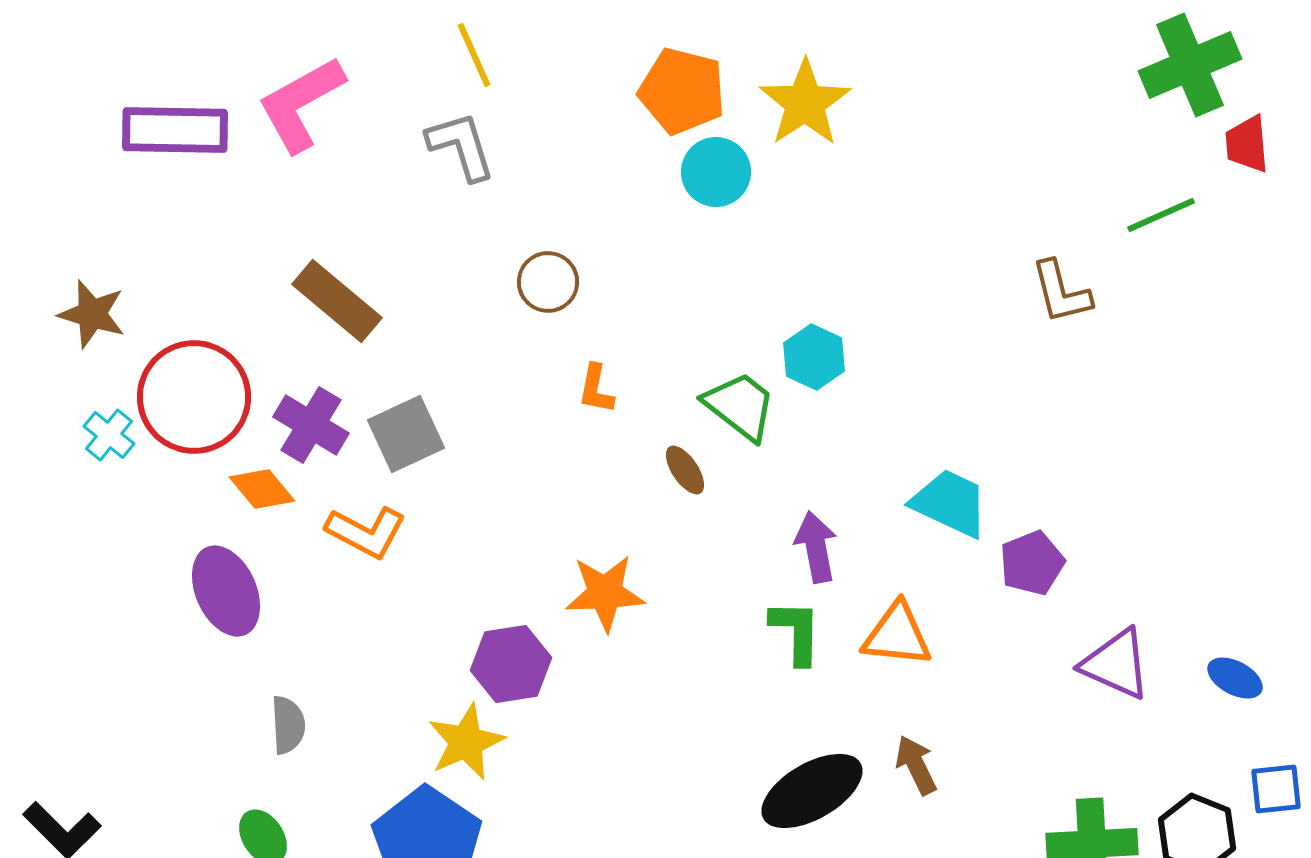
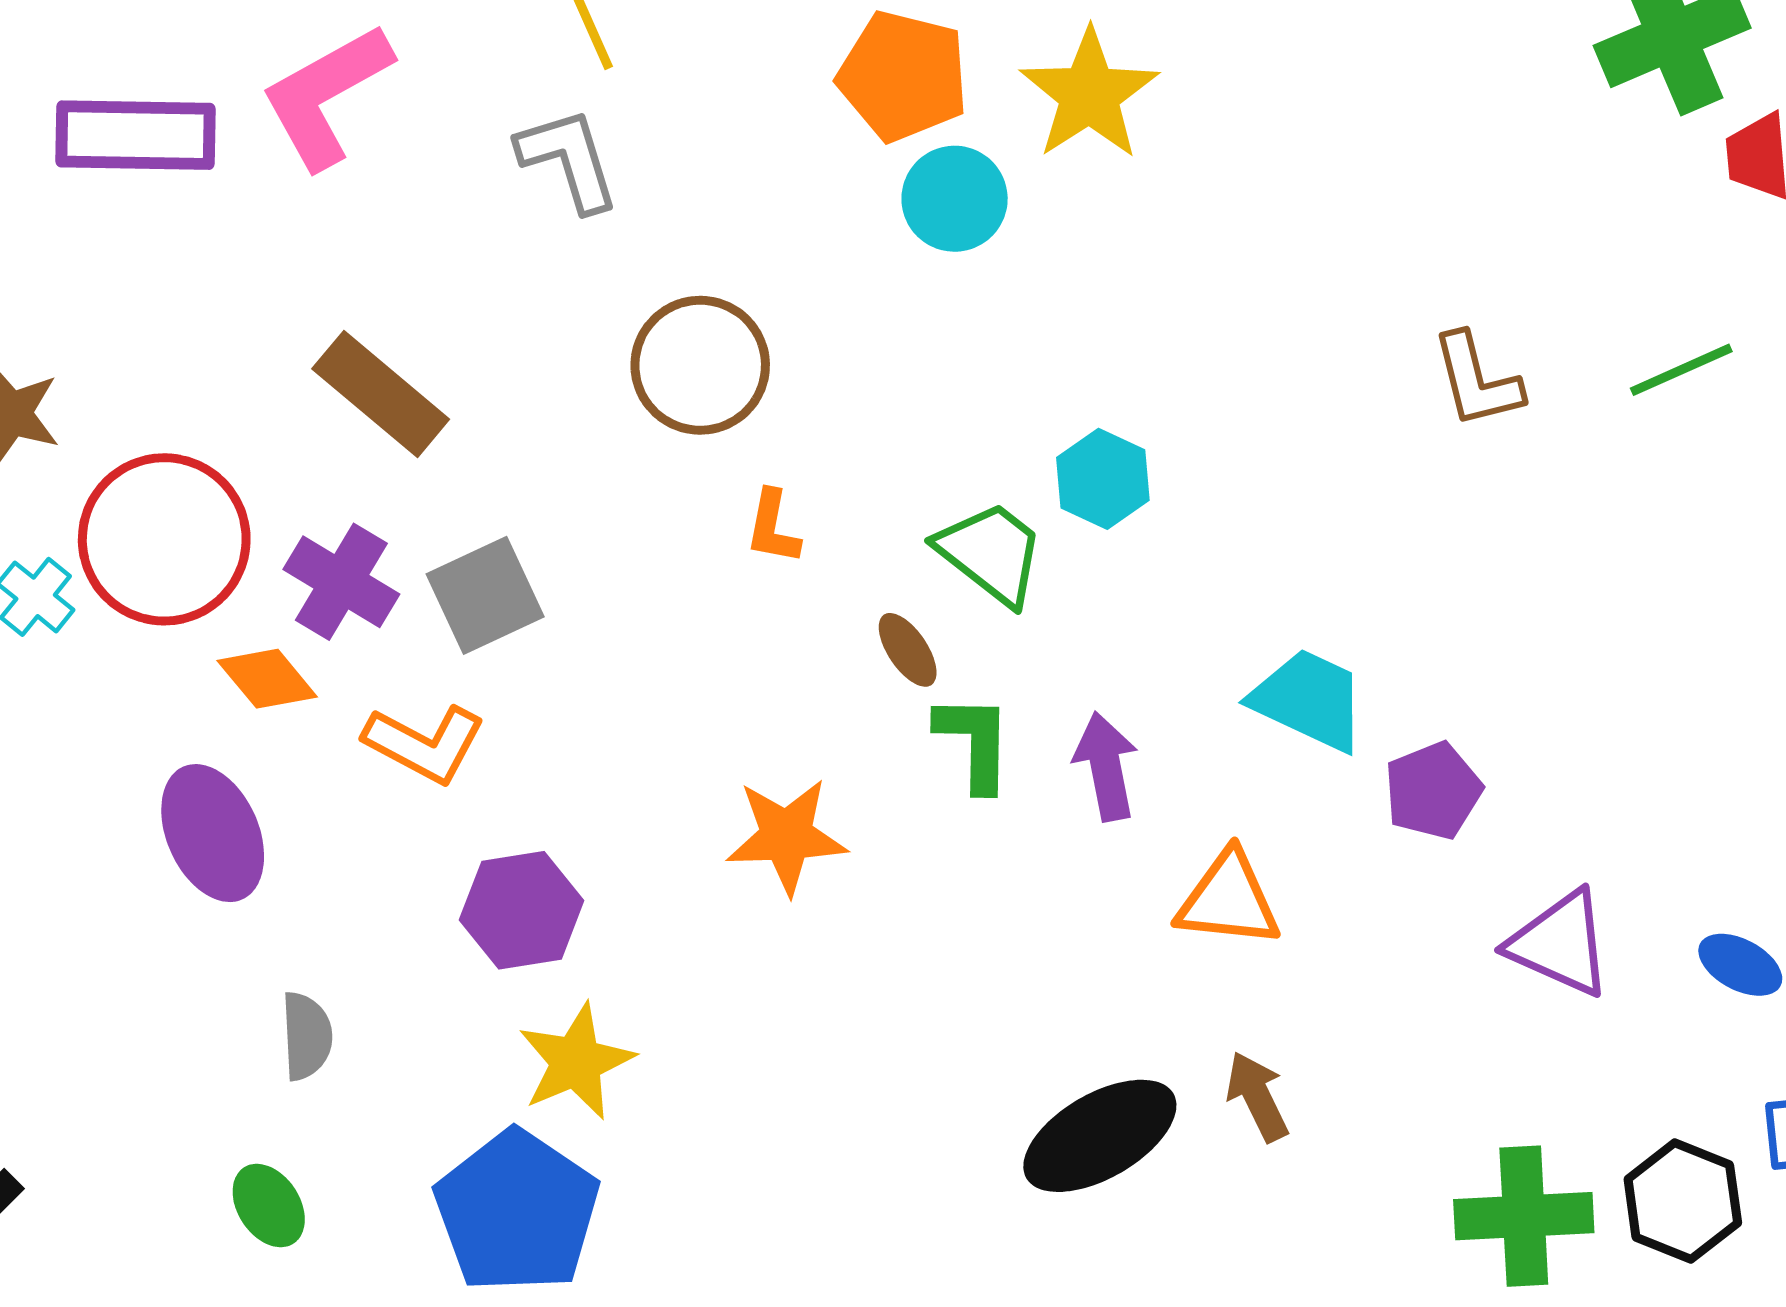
green line: (1161, 215) -> (1681, 370), moved
brown circle: (548, 282) -> (700, 365), size x1.5
green L-shape: (796, 632) -> (974, 742), moved
purple hexagon: (511, 664) -> (522, 910), moved

